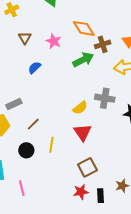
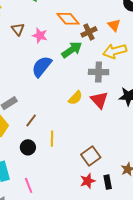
brown triangle: (25, 38) -> (18, 29), moved
blue semicircle: (34, 68) -> (42, 67), moved, size x1.6
gray cross: (105, 98) -> (99, 72), moved
red triangle: (83, 132) -> (99, 100), moved

